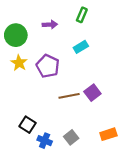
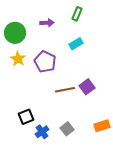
black square: (28, 125) -> (26, 117), turned 35
blue cross: (45, 141) -> (42, 132), turned 32

